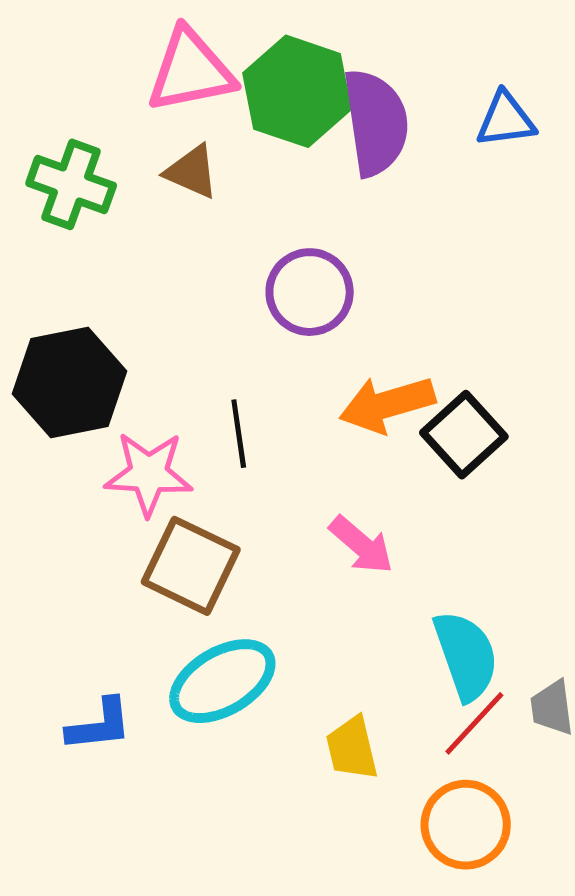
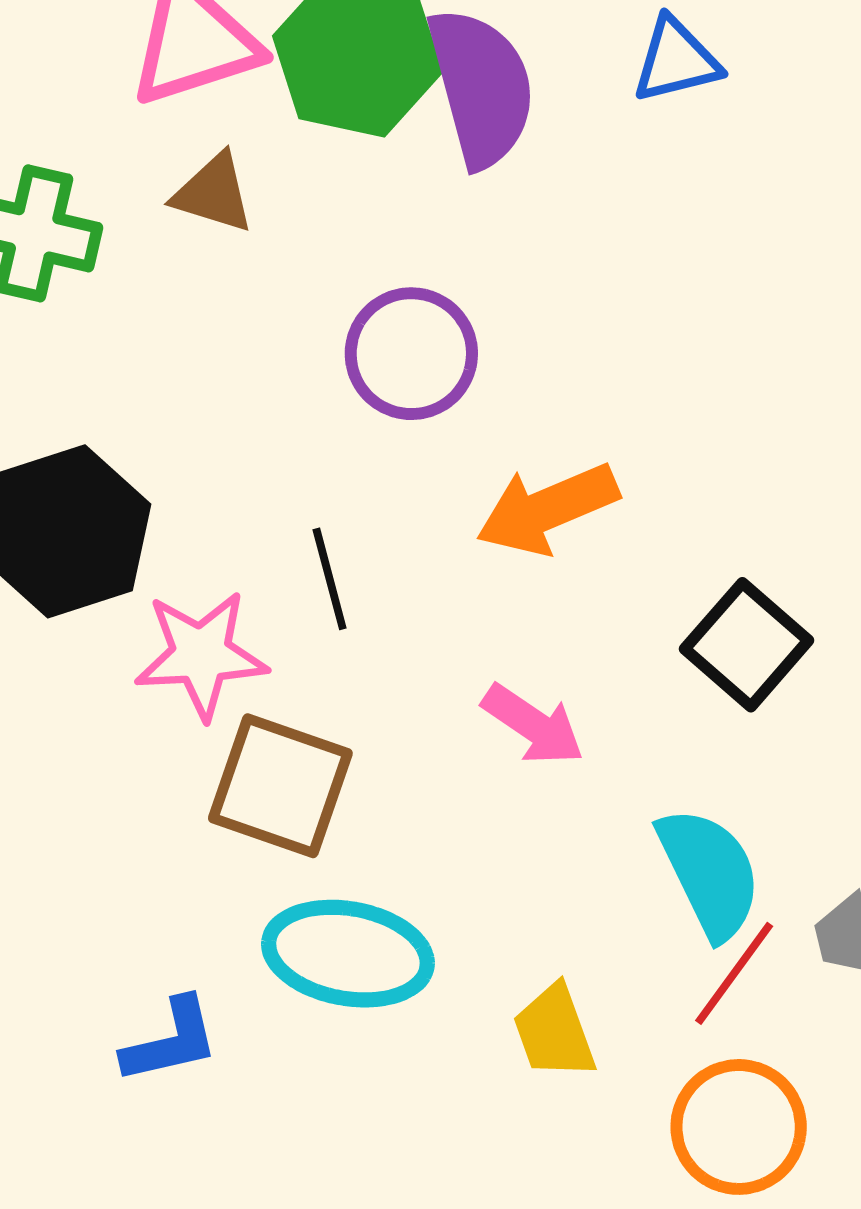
black square: (464, 435) -> (747, 645), moved
cyan ellipse: (222, 681) -> (348, 954), turned 47

